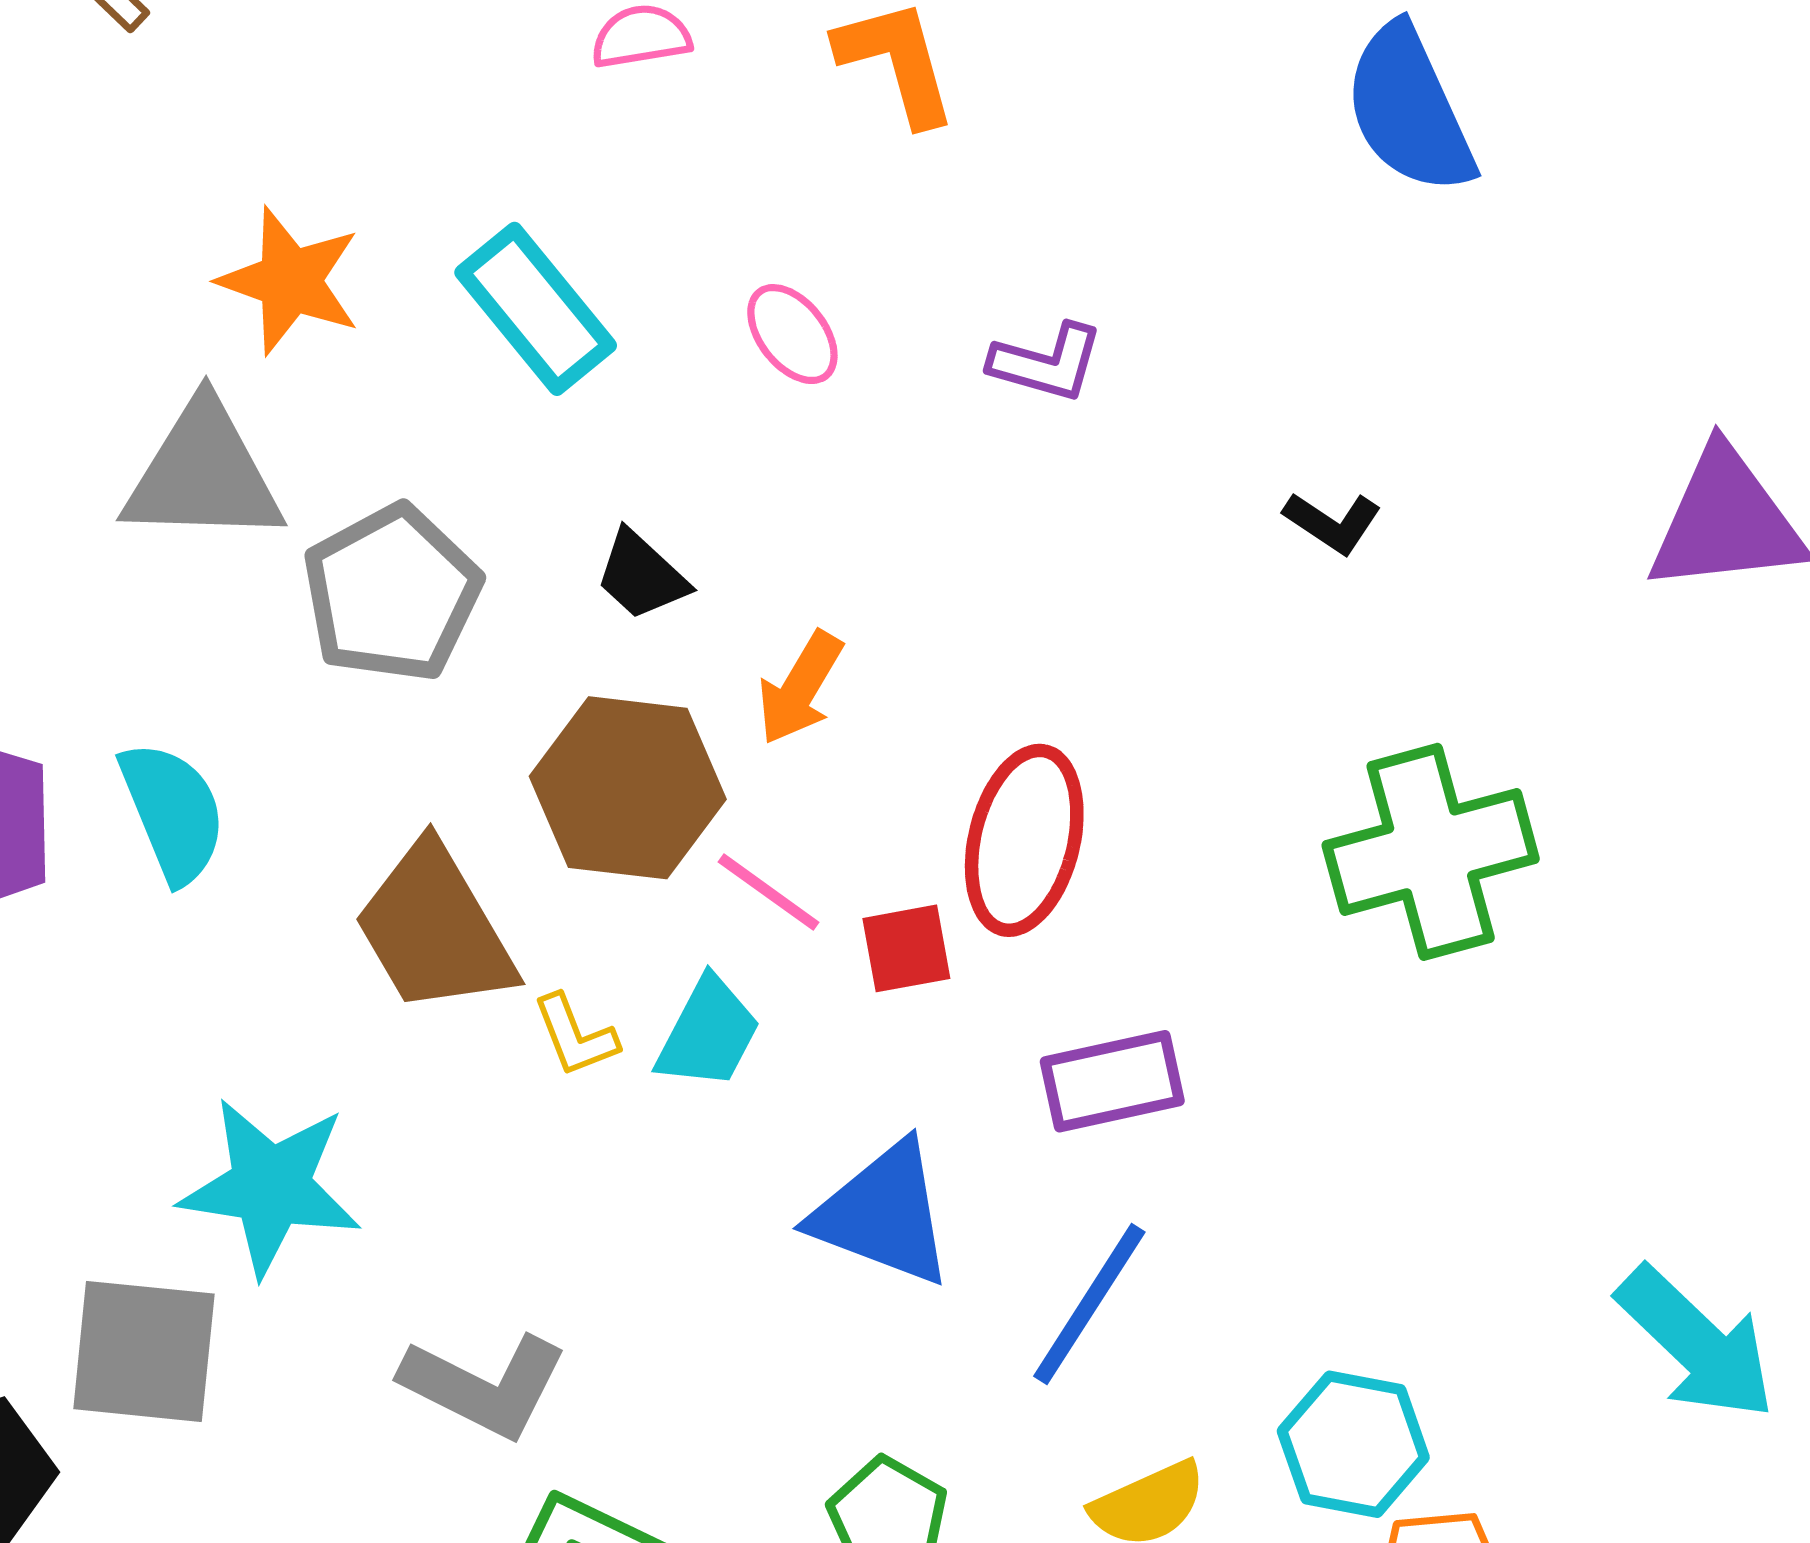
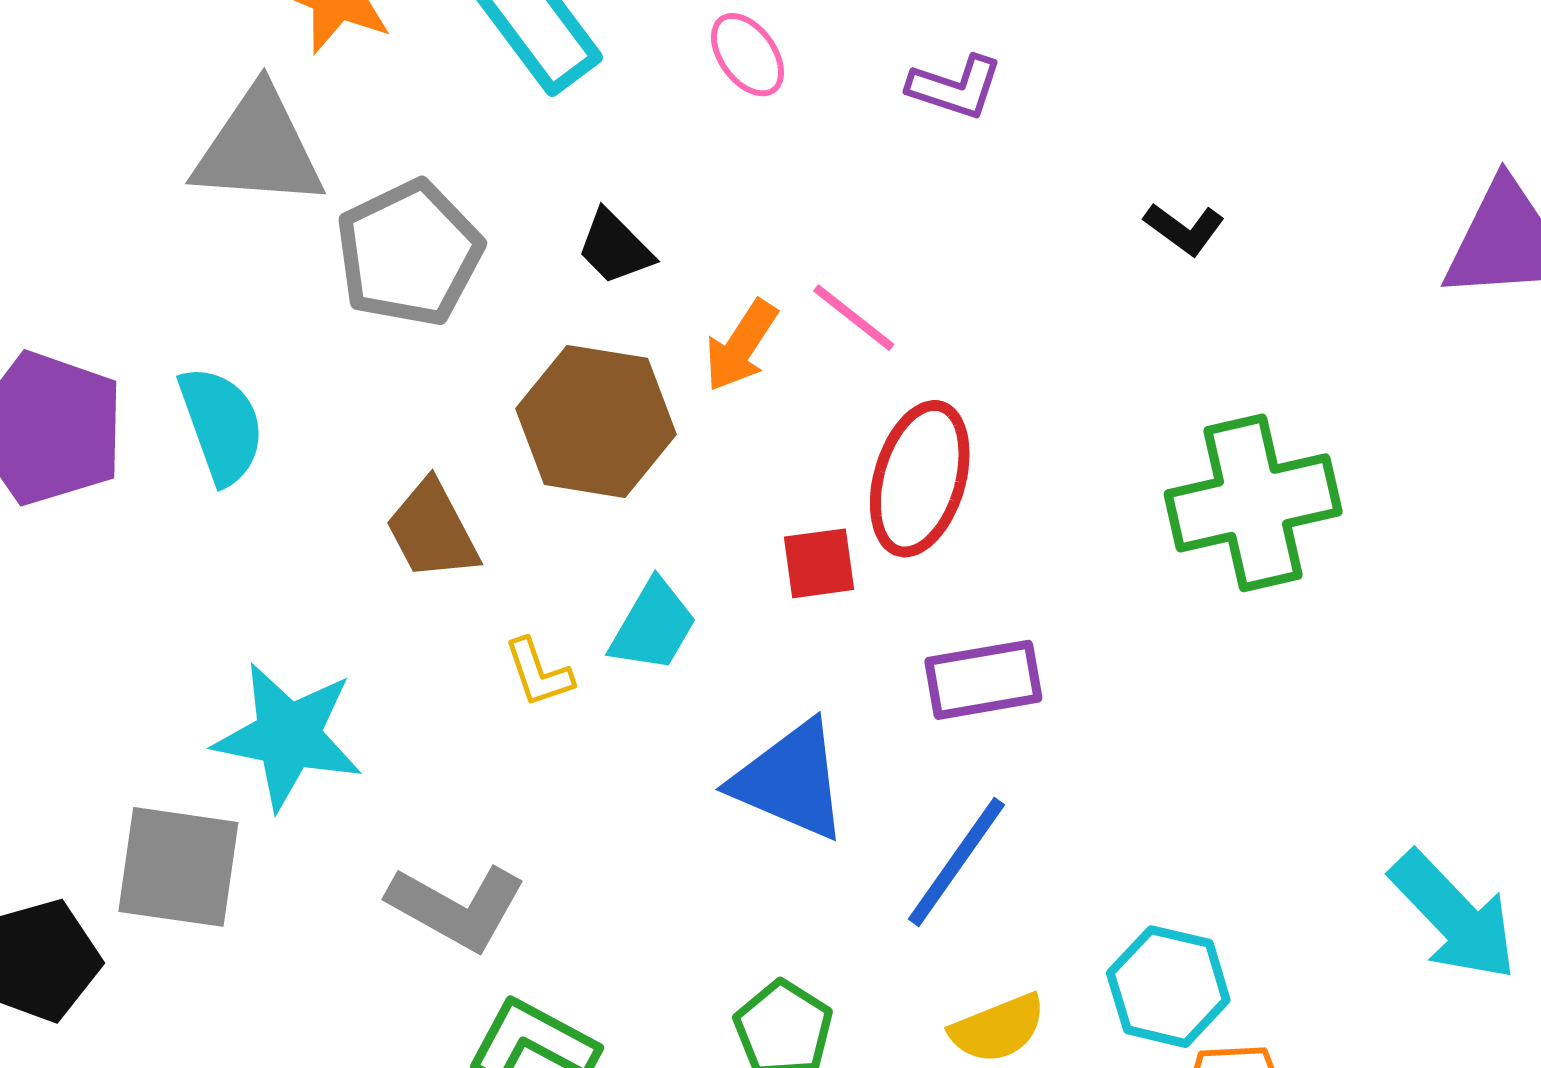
pink line: (769, 892) -> (854, 318), moved
brown trapezoid: (435, 929) -> (432, 530), size x0.7
yellow L-shape: (575, 1036) -> (539, 673), moved

